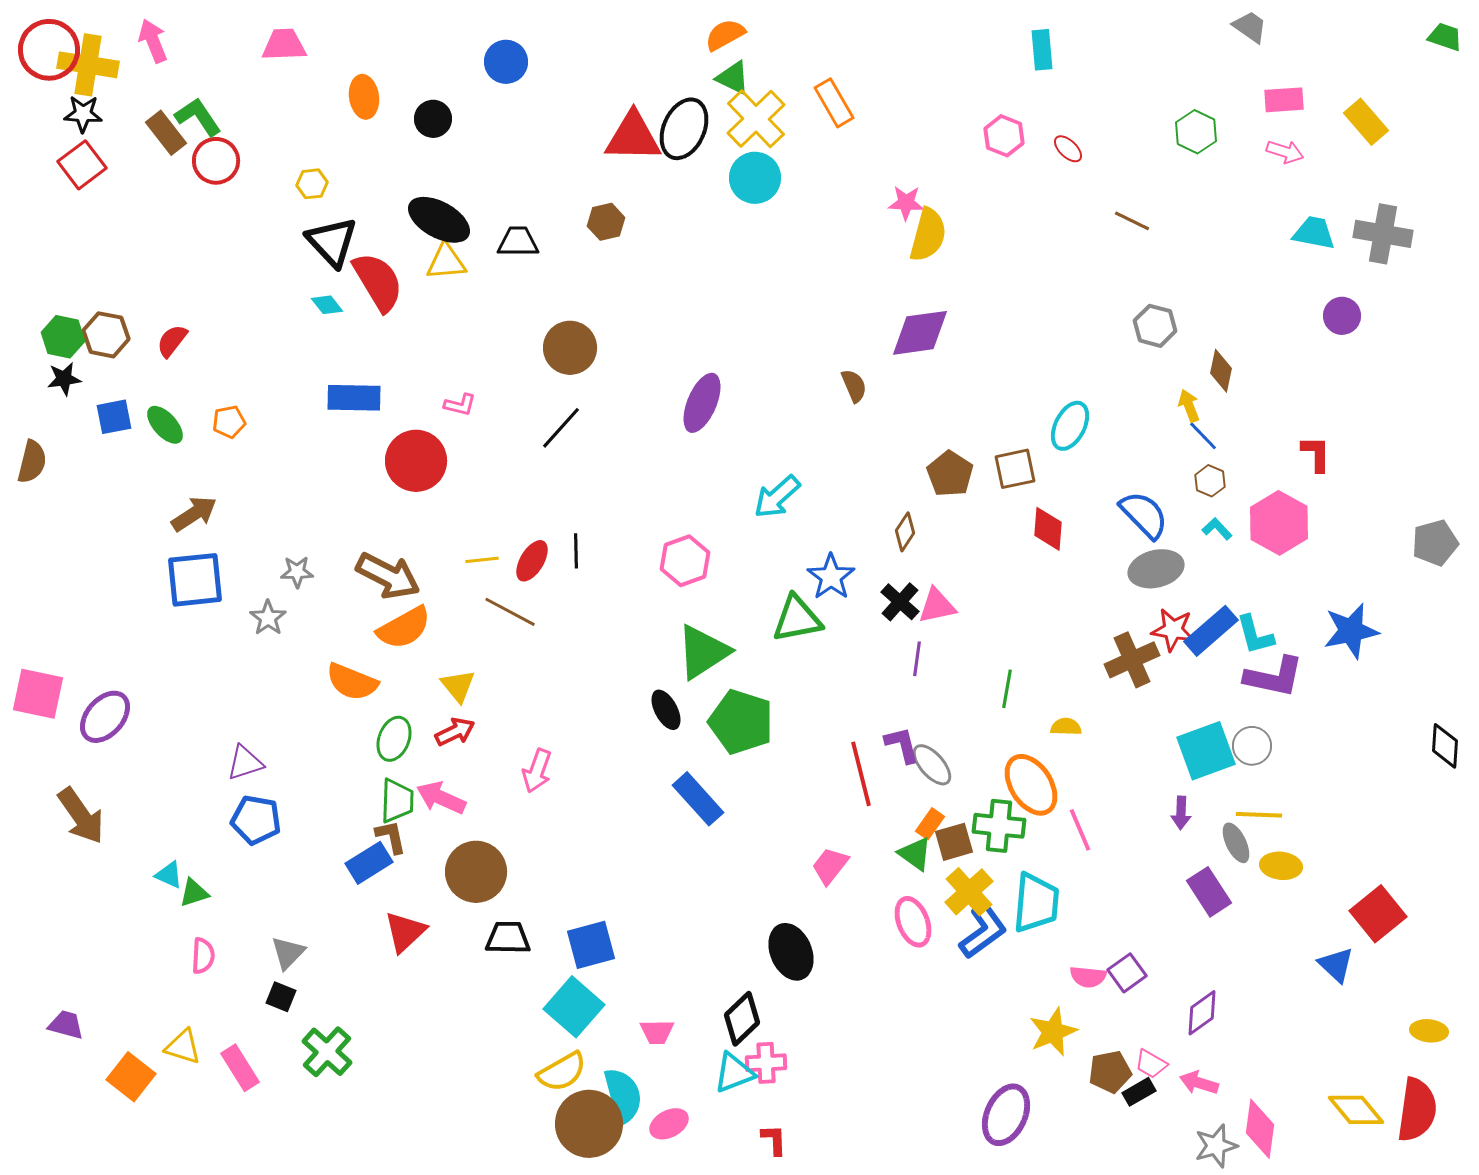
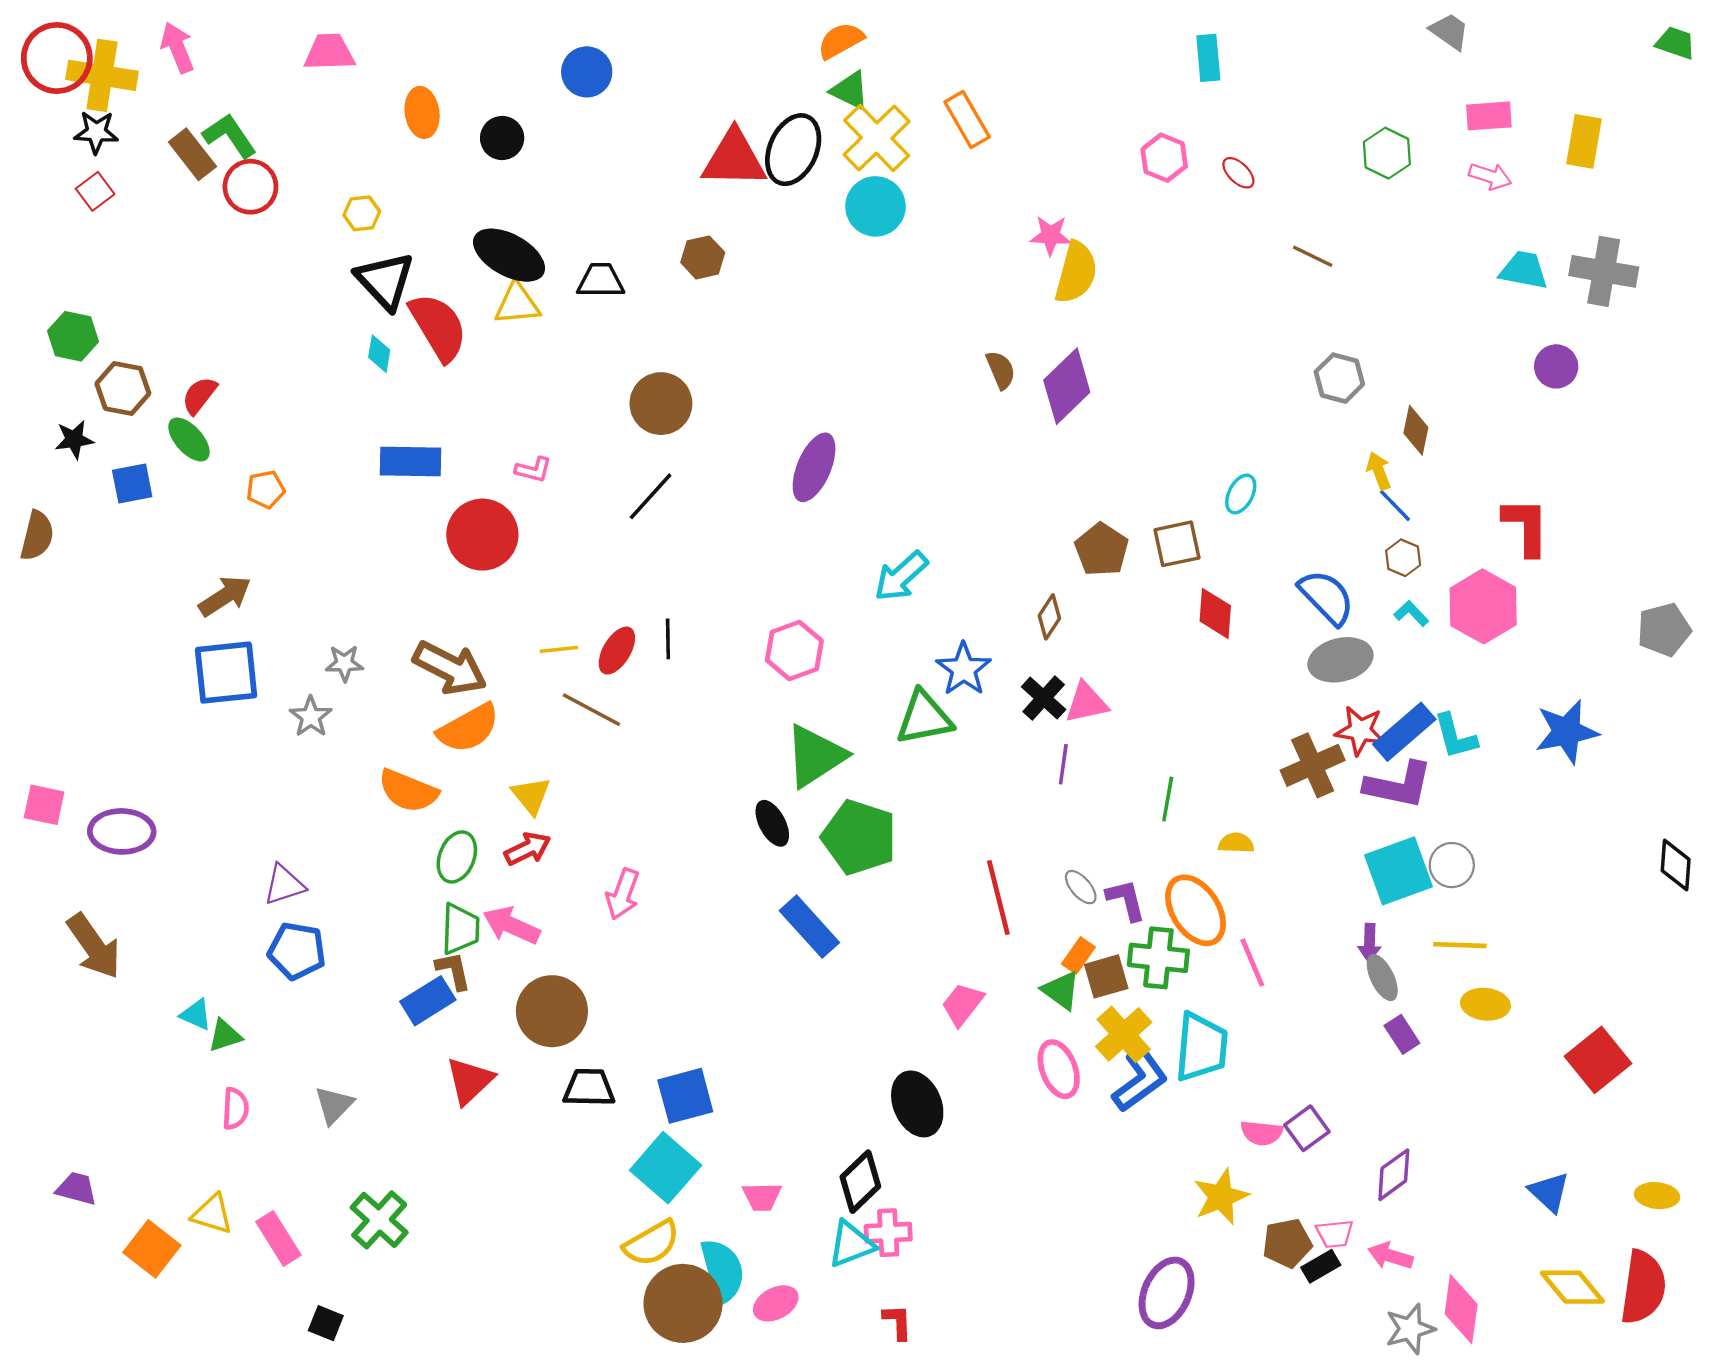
yellow rectangle: (1366, 122) -> (1584, 141), turned 51
red square: (82, 165) -> (95, 191), size x0.7
cyan diamond: (327, 305) -> (379, 354), turned 48
purple diamond: (920, 333) -> (1067, 386), turned -36
green hexagon: (63, 337) -> (73, 336), moved
brown semicircle: (854, 386) -> (1001, 370), moved
green ellipse: (165, 425) -> (189, 439), moved
cyan ellipse: (1070, 426) -> (1241, 494), size x0.7
red L-shape: (1316, 454) -> (1526, 526), size x1.4
purple L-shape: (1274, 677) -> (1398, 785), moved
pink square: (38, 694) -> (44, 805), size x0.7
purple ellipse: (105, 717) -> (122, 831), turned 50
purple L-shape: (902, 745) -> (1126, 900), moved
gray ellipse: (932, 765) -> (1081, 887), size x0.7
gray ellipse: (1236, 843) -> (1382, 978), moved
purple rectangle: (1209, 892) -> (1402, 1034), size x0.7
blue triangle: (1336, 965) -> (1549, 1192), moved
black square: (281, 997) -> (326, 1323), moved
pink trapezoid: (1151, 1064) -> (1335, 1234), turned -36

